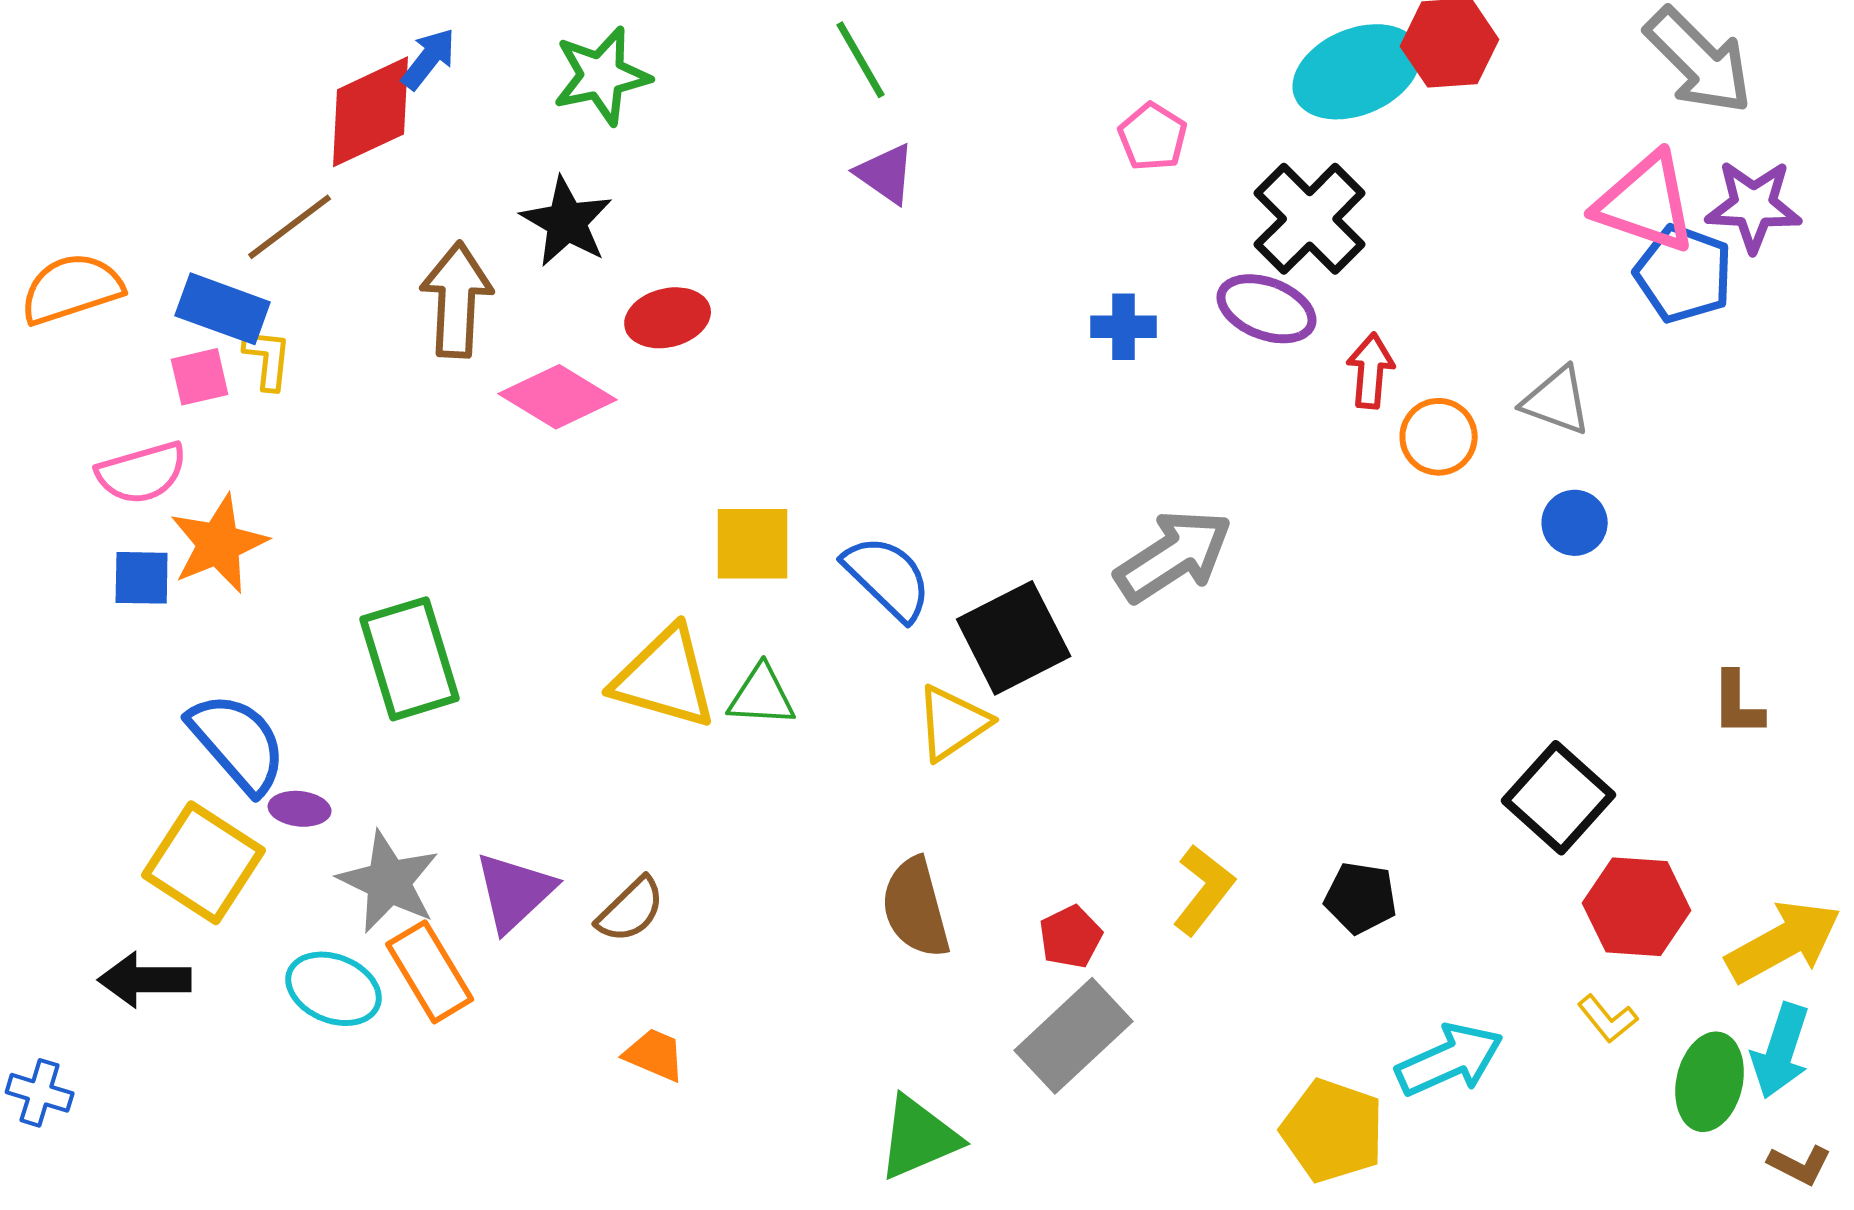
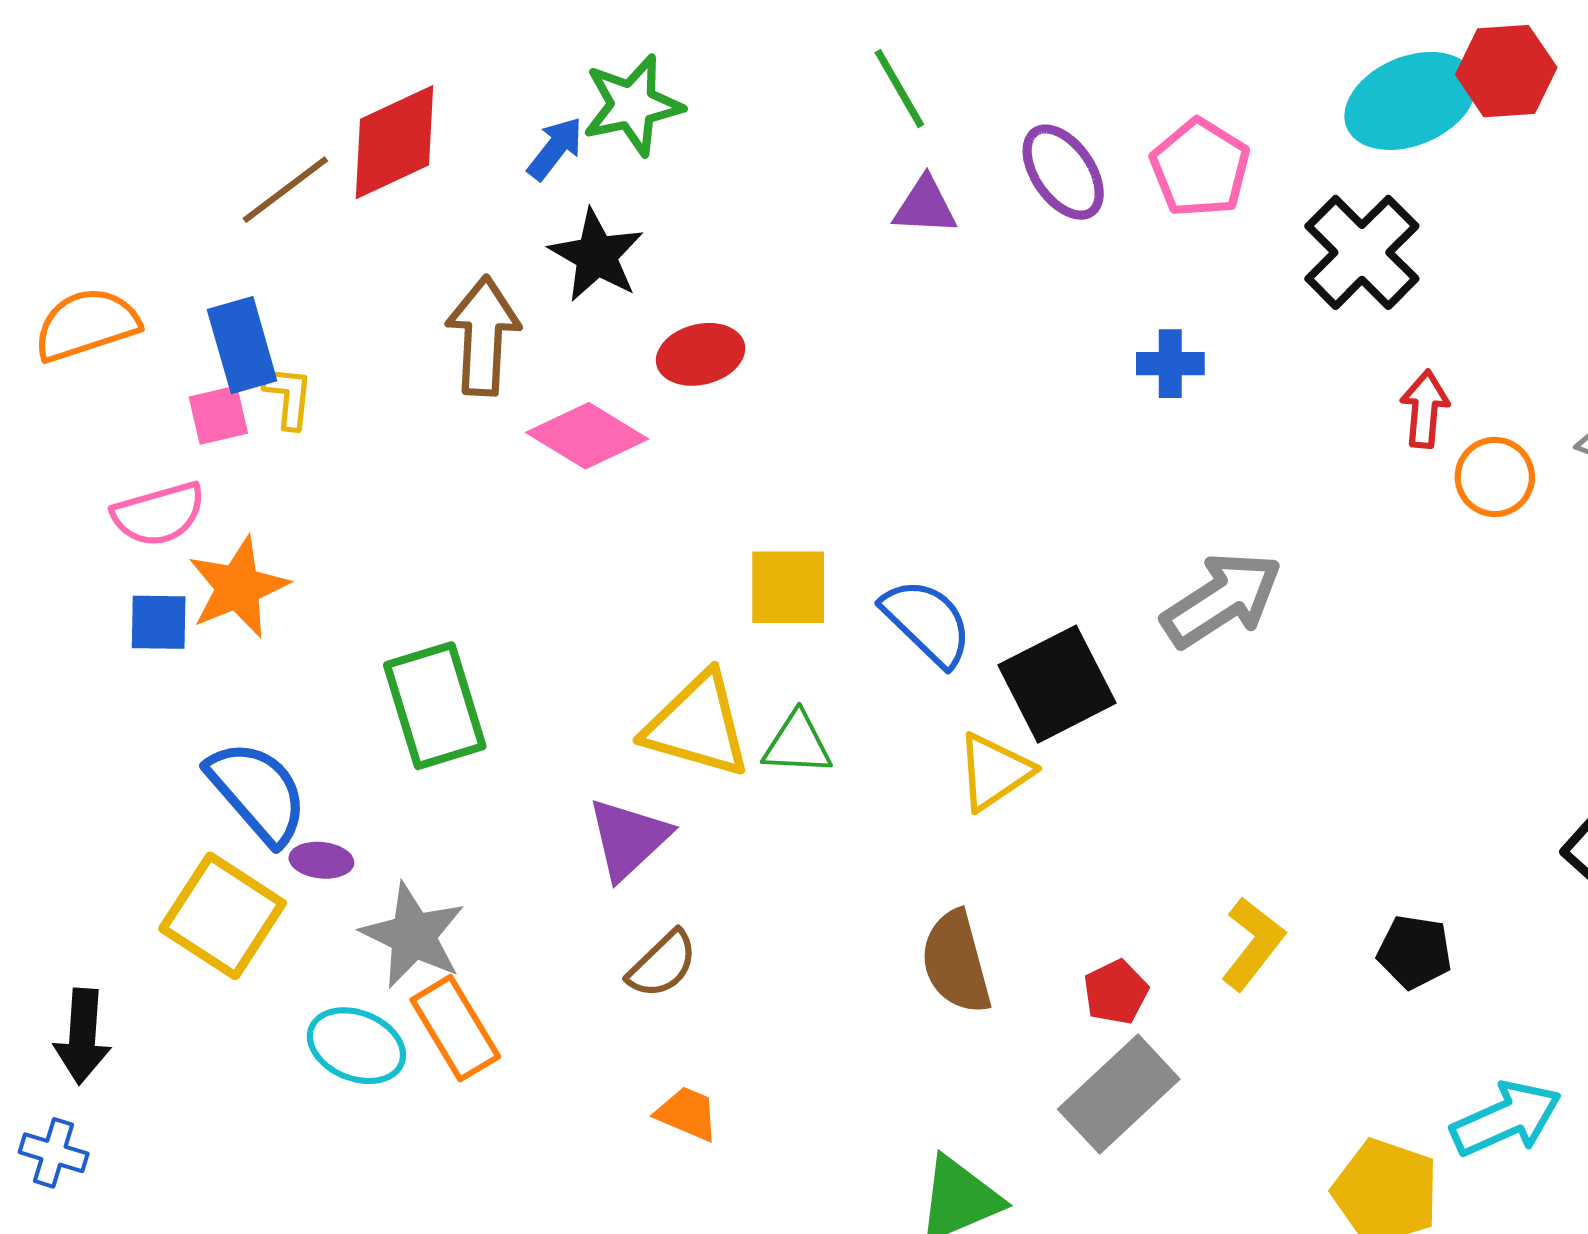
blue arrow: (429, 59) -> (555, 148), moved
pink pentagon: (1153, 137) -> (1200, 168), size x1.4
purple triangle: (886, 174) -> (925, 206), turned -32
brown line: (290, 227) -> (285, 190), moved
blue rectangle: (223, 309) -> (242, 345), turned 54
purple ellipse: (1267, 309) -> (1063, 172), moved, turned 34
purple triangle: (515, 892) -> (628, 839), moved
black arrow: (145, 980) -> (82, 1036), moved, turned -86

